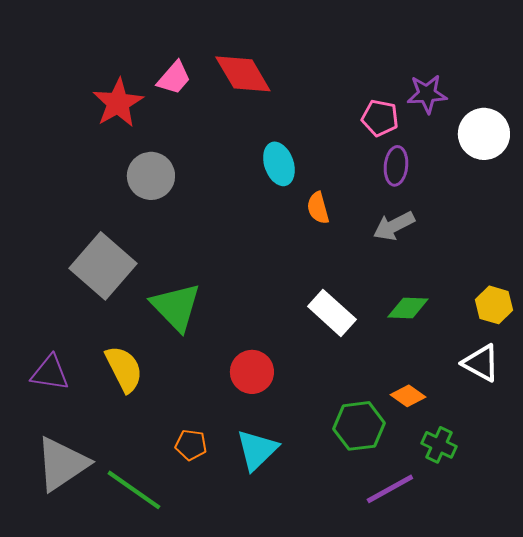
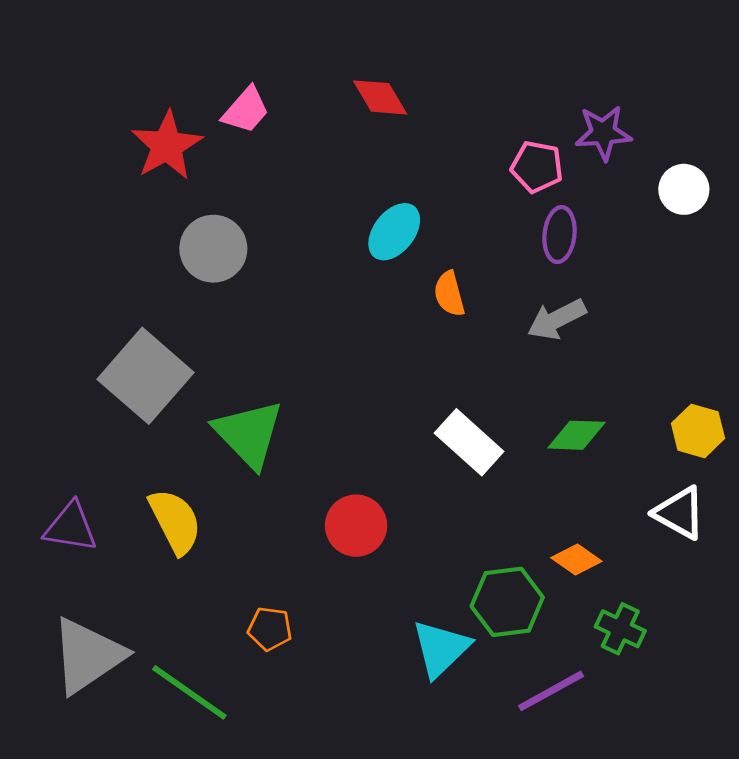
red diamond: (243, 74) -> (380, 97), moved, size x0.7
white circle: (484, 134) -> (684, 189), size x0.7
cyan ellipse: (279, 164) -> (394, 232), turned 57
cyan triangle: (257, 450) -> (441, 649), moved

